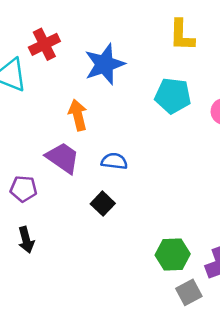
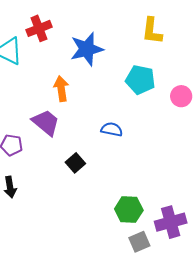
blue semicircle: (114, 161) -> (112, 129), moved

